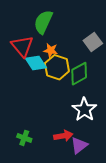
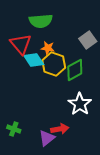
green semicircle: (43, 22) -> (41, 21), turned -120
green cross: (24, 138) -> (14, 129), moved
purple triangle: (79, 145) -> (47, 138), moved

